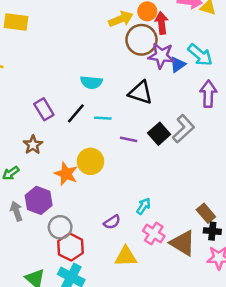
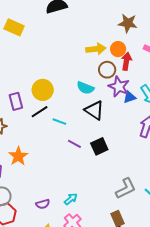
brown circle: (141, 40) -> (107, 70), size x0.7
cyan semicircle: (91, 82) -> (85, 88), moved
gray L-shape: (183, 129) -> (126, 188), moved
yellow circle: (90, 161) -> (43, 90), moved

